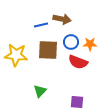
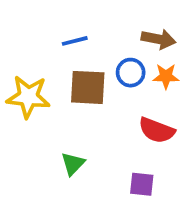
brown arrow: (62, 19) -> (158, 39), moved
red semicircle: (78, 62) -> (157, 130), moved

